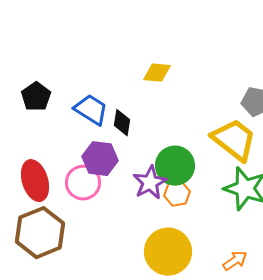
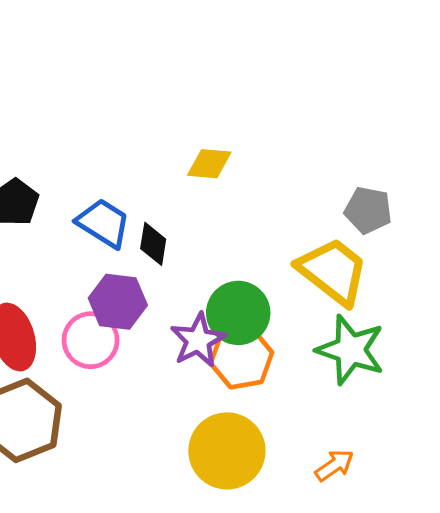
orange hexagon: (177, 194) -> (241, 358), size x1.5

